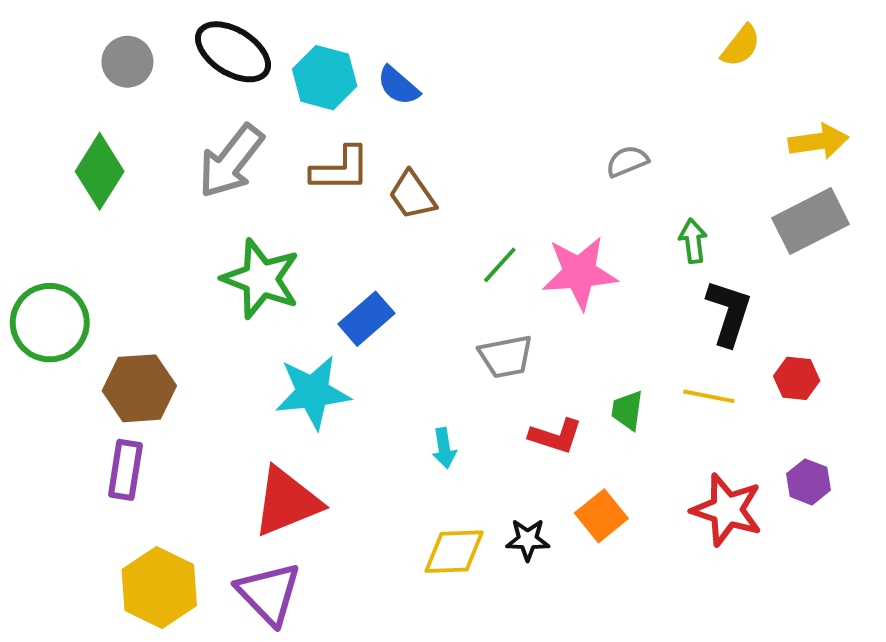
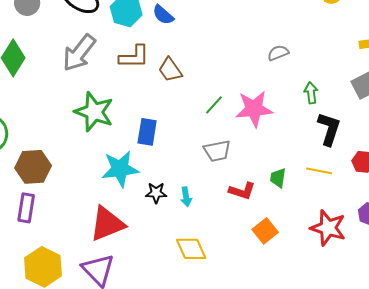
blue rectangle: (366, 319) -> (147, 132), turned -40
black star: (528, 540) -> (156, 193), moved
yellow diamond: (454, 552) -> (191, 249), turned 68

